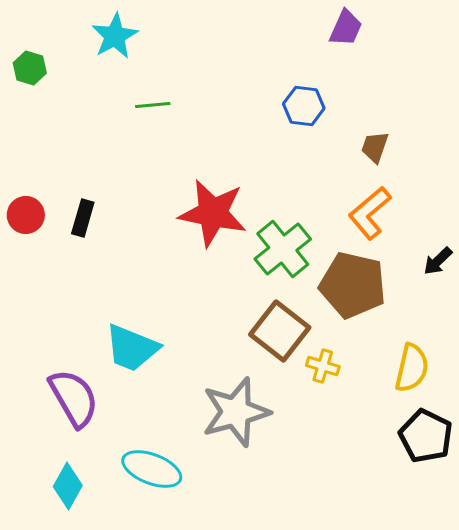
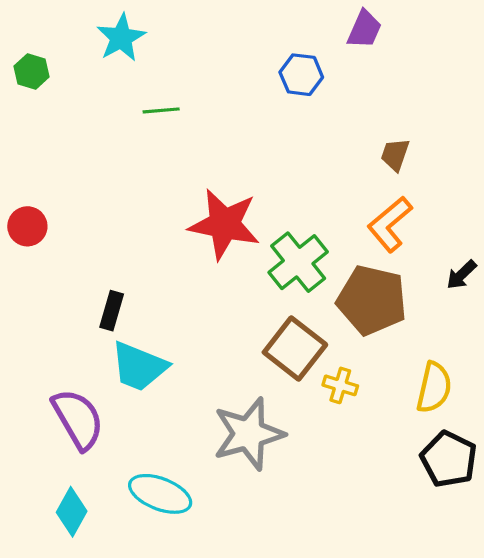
blue hexagon: (304, 106) -> (301, 75), moved
black rectangle: (83, 218) -> (112, 311), moved

